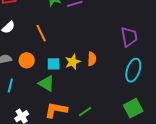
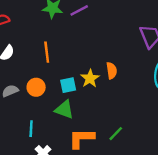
orange line: (41, 33) -> (47, 52), turned 30
cyan line: (10, 86) -> (31, 129), moved

